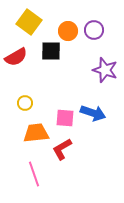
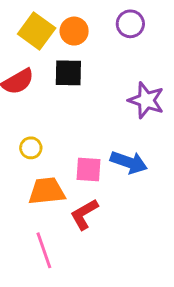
purple circle: (94, 30) -> (130, 24), moved
orange circle: (68, 31) -> (74, 31), moved

